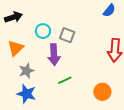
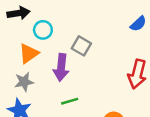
cyan circle: (43, 31) -> (43, 30), moved
orange triangle: (16, 48) -> (29, 53), moved

